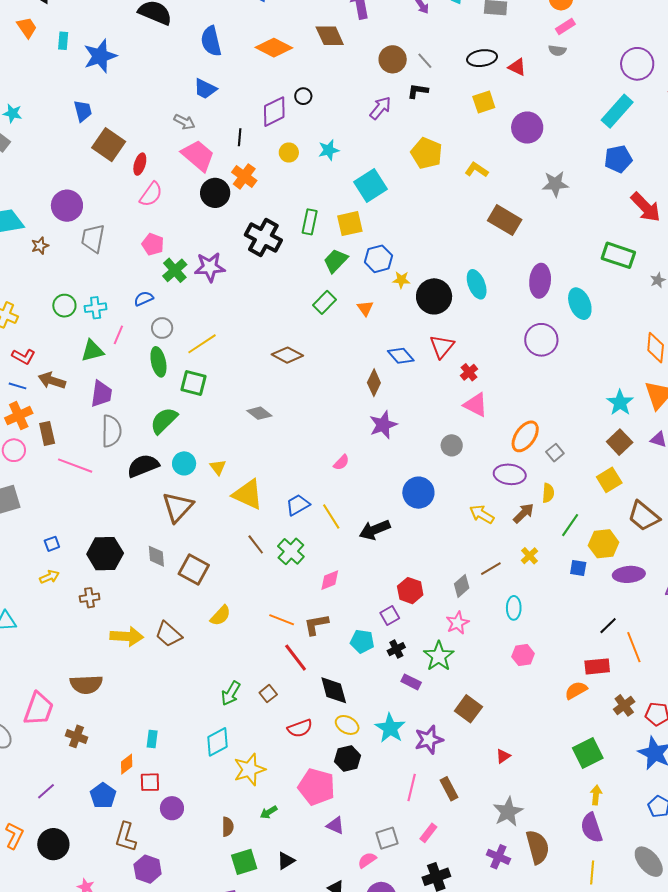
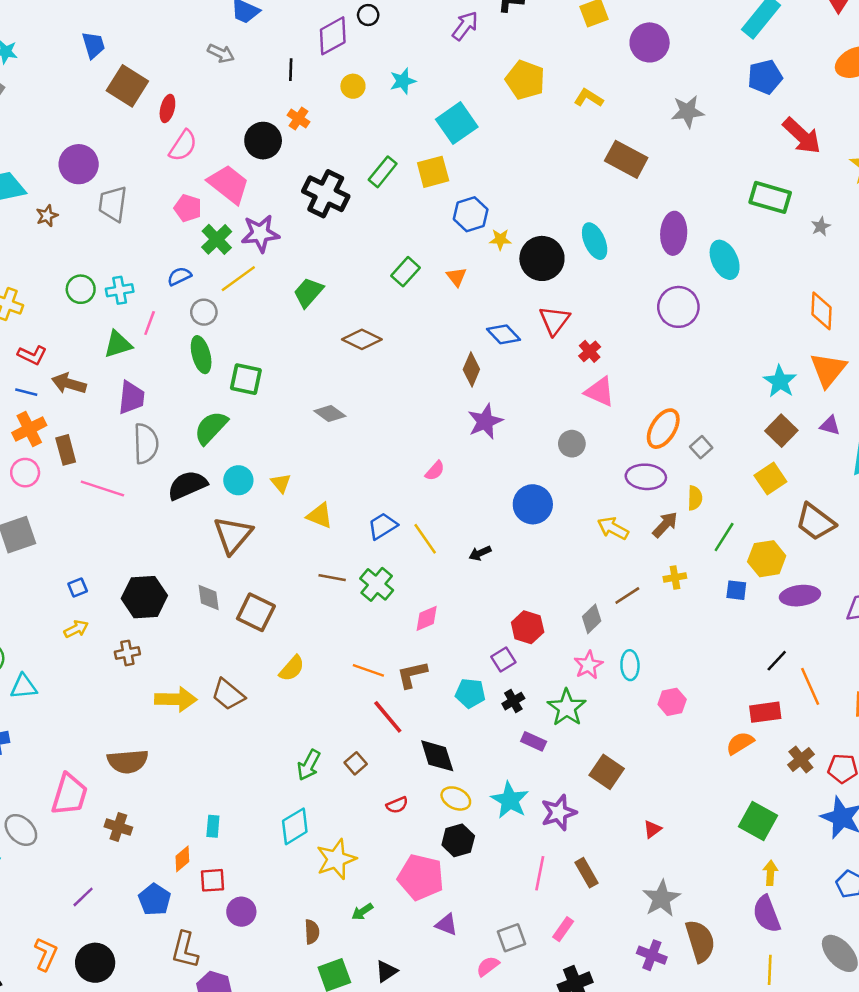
pink trapezoid: (198, 156) -> (229, 184), moved
orange cross: (244, 176) -> (299, 118), size x0.7
green rectangle: (310, 222) -> (383, 172), turned 30
green trapezoid: (336, 261) -> (308, 292), moved
yellow line: (202, 344) -> (238, 279), moved
yellow triangle: (248, 494) -> (320, 516), size x0.7
black arrow: (375, 530) -> (480, 553), size x0.6
brown line: (256, 544) -> (332, 578), turned -40
yellow cross: (530, 556) -> (675, 577), turned 36
cyan ellipse: (514, 608) -> (630, 665), moved
red semicircle: (300, 728) -> (397, 805), size x0.7
green square: (588, 753) -> (758, 821), turned -32

